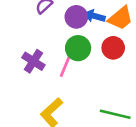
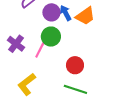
blue arrow: (95, 16) -> (66, 13), turned 42
red circle: (113, 48) -> (75, 65), moved

